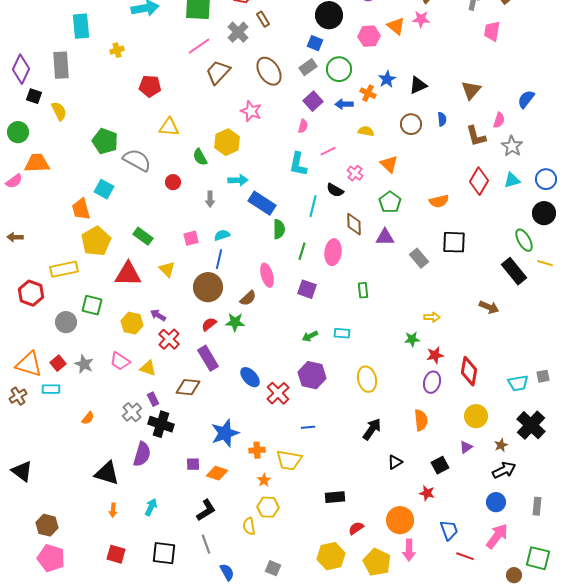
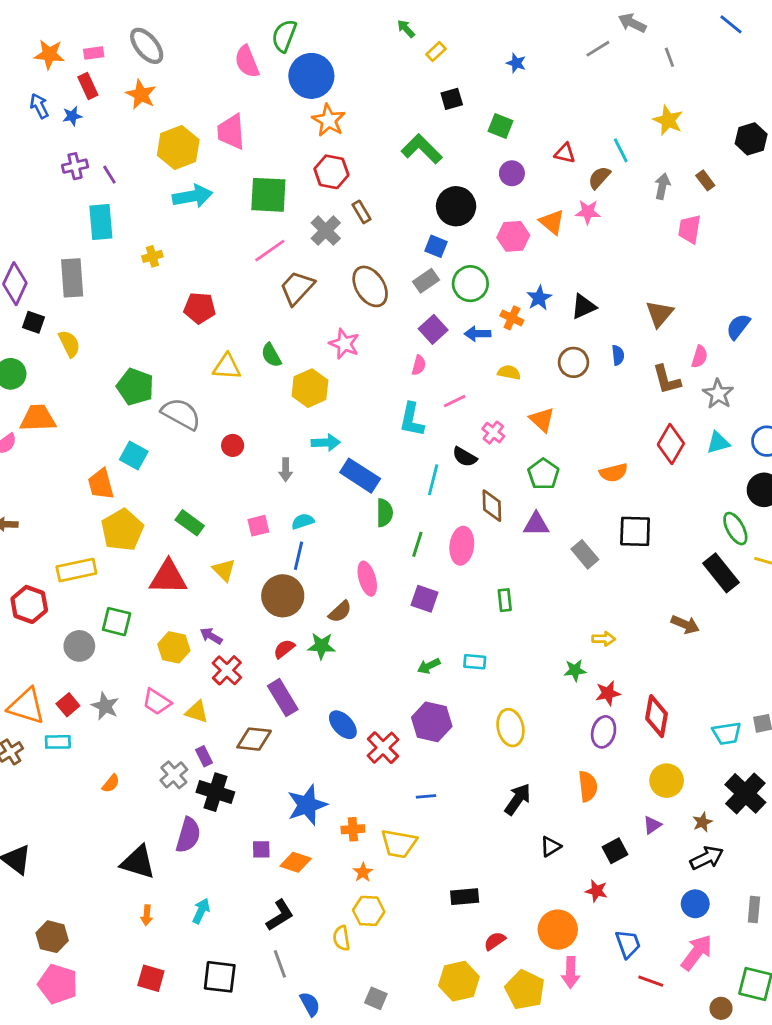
green semicircle: (200, 157) -> (271, 355), moved

